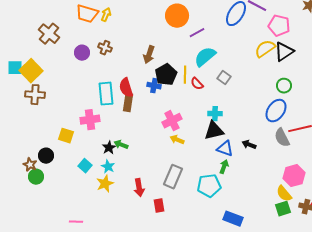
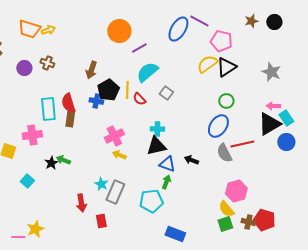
yellow arrow: (106, 15) -> (48, 30), turned 48
cyan star: (108, 167) -> (101, 184), moved
yellow star: (105, 184) -> (35, 229), moved

